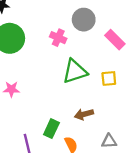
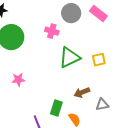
pink rectangle: (115, 40) -> (98, 13), moved
gray triangle: (109, 141) -> (102, 105), moved

